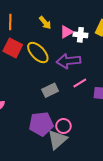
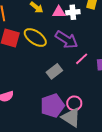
pink triangle: (66, 32) -> (59, 12), turned 40
purple arrow: (69, 61) -> (66, 40), turned -130
gray triangle: (57, 140) -> (71, 118), turned -35

